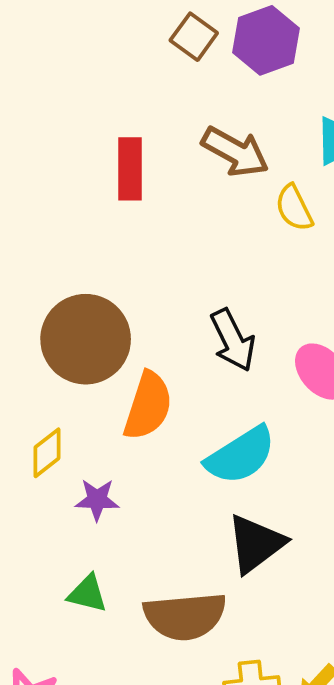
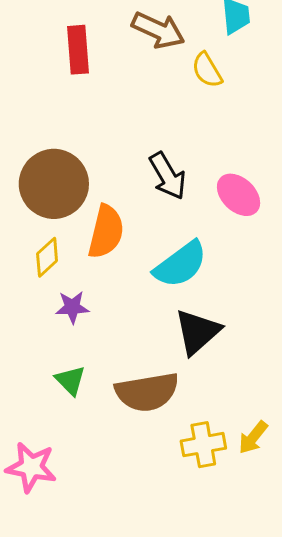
yellow diamond: (47, 453) -> (47, 257), moved
green triangle: (87, 594) -> (70, 380), turned 36

